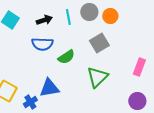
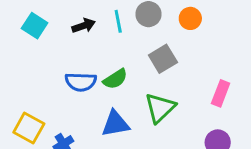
orange circle: (110, 16) -> (190, 18), moved
blue semicircle: (42, 44) -> (81, 82), moved
blue triangle: (49, 88) -> (115, 124), moved

